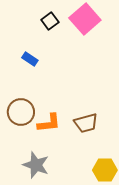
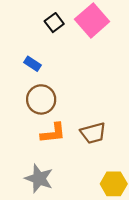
brown circle: (21, 112) -> (41, 99), moved

